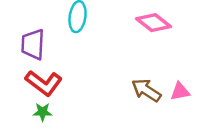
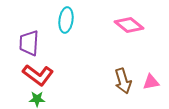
brown arrow: (146, 90) -> (123, 81), turned -140

